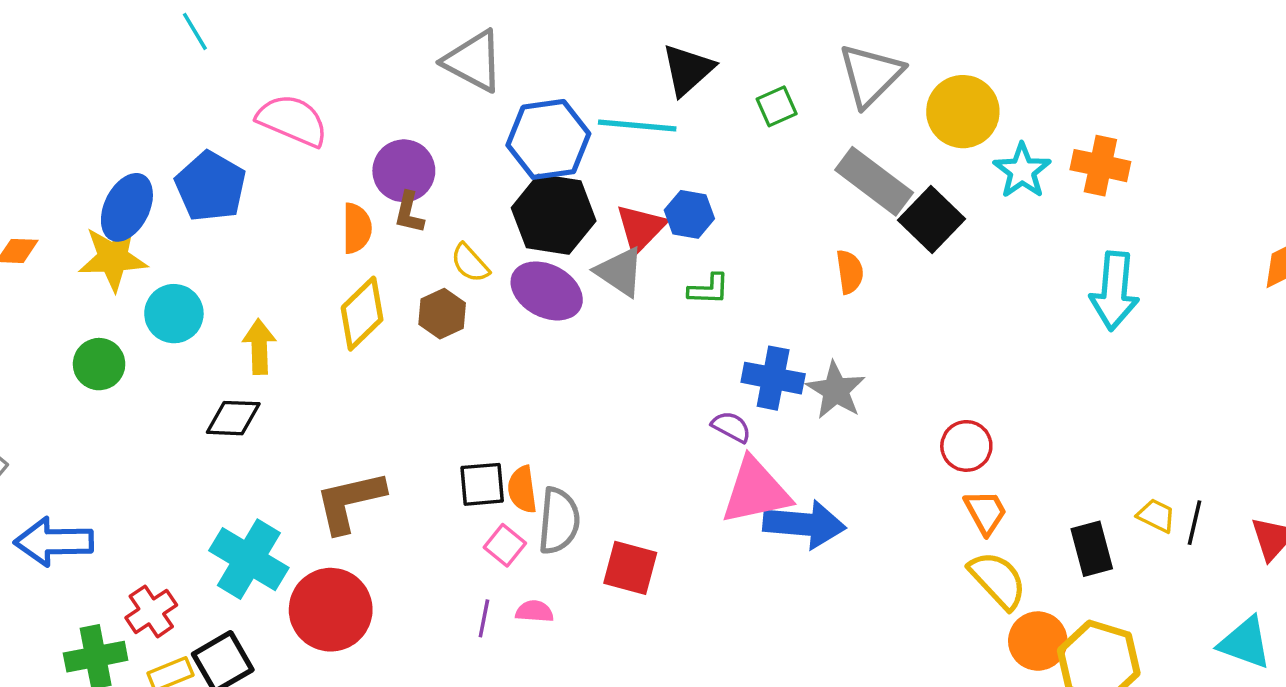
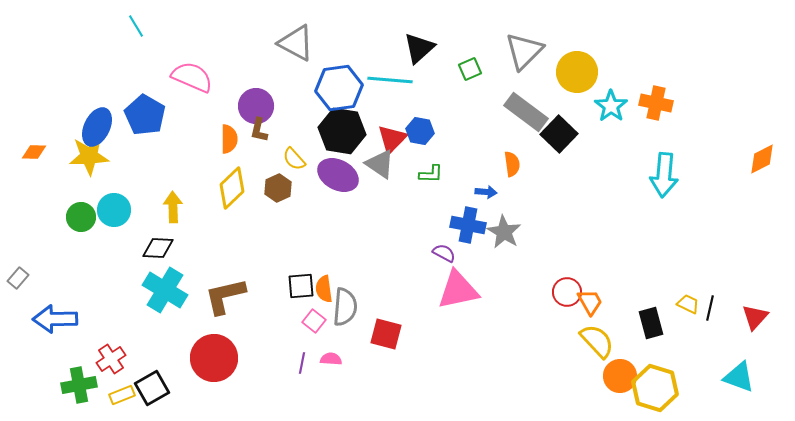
cyan circle: (174, 314) -> (114, 210), moved
red circle: (966, 446) -> (567, 292), moved
blue arrow: (804, 524) -> (486, 192), moved, size x0.5
cyan cross: (249, 559) -> (165, 290), moved

